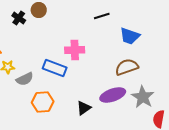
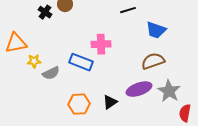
orange hexagon: (43, 102) -> (79, 104), moved

